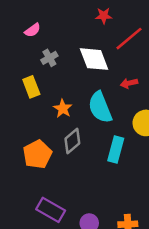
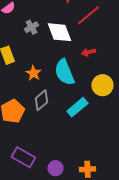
gray cross: (49, 58) -> (31, 27), moved
cyan rectangle: (116, 149) -> (77, 107), turned 35

